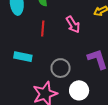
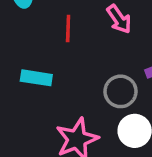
gray circle: (61, 68) -> (121, 91), moved

